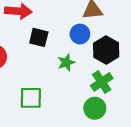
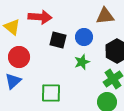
blue circle: (80, 34) -> (84, 37), moved

